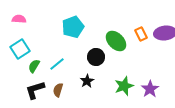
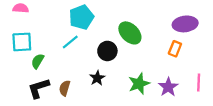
orange rectangle: (141, 34) -> (175, 49), moved, turned 48
cyan square: (20, 49) -> (22, 42), turned 30
cyan line: (57, 64) -> (70, 42), moved

